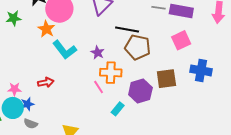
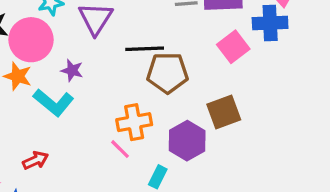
purple star: (98, 53) -> (72, 70), moved
blue cross: (201, 70) -> (270, 23), moved

